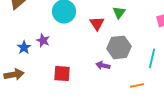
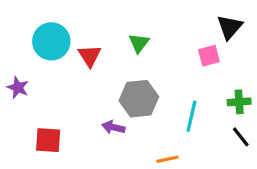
red triangle: (97, 23) -> (90, 56), moved

